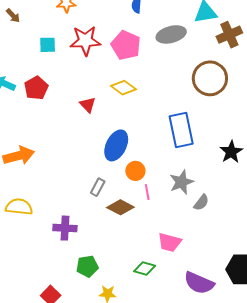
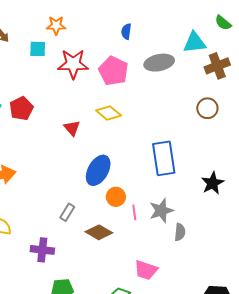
cyan square: (48, 45) -> (38, 49), moved
brown circle: (210, 78) -> (207, 108), moved, size x0.6
gray rectangle: (98, 187) -> (67, 212), moved
pink line: (147, 192) -> (134, 212), moved
gray semicircle: (201, 203) -> (180, 232), turned -36

